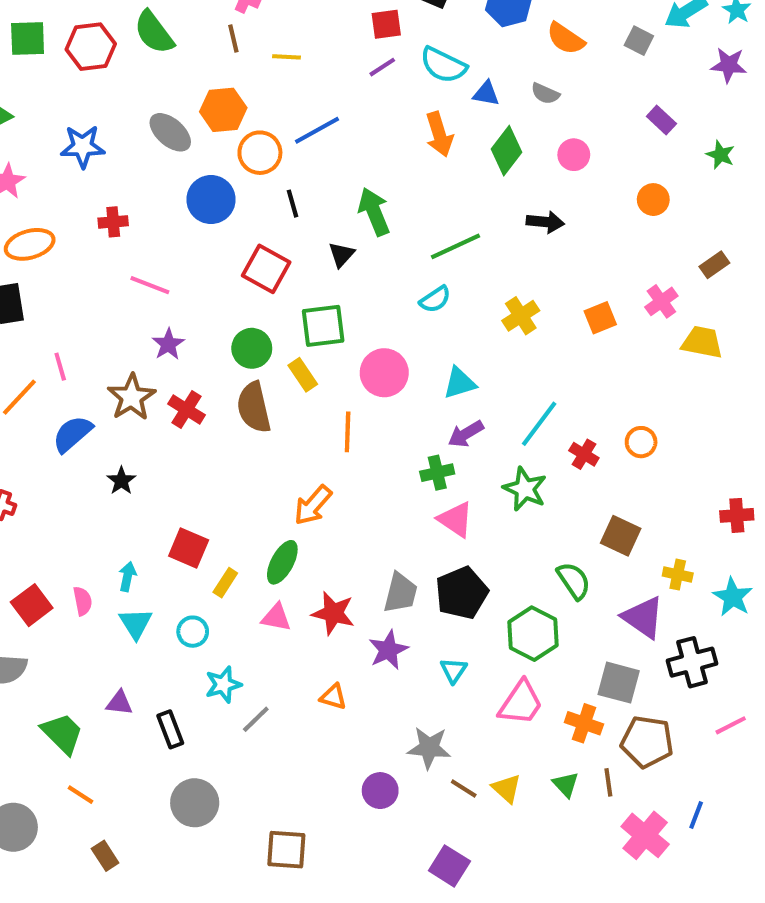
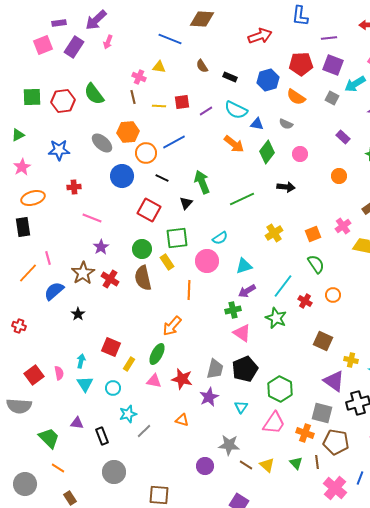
red square: (386, 24) -> (182, 102), moved
orange arrow: (439, 134) -> (234, 144), turned -35
black line: (293, 204) -> (162, 178), turned -48
cyan semicircle: (435, 299) -> (220, 238), moved
green semicircle: (574, 581) -> (316, 264), moved

